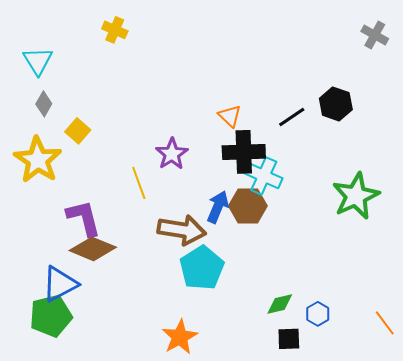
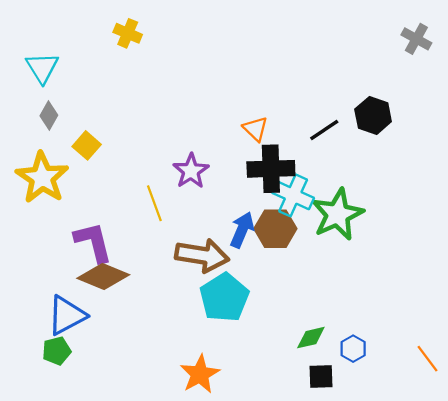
green star: (356, 196) -> (338, 214), moved
green pentagon: (51, 316) -> (57, 351), size x0.6

